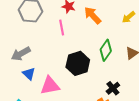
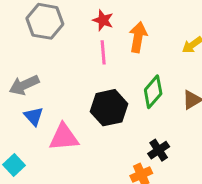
orange arrow: (93, 15) -> (138, 37), turned 48
pink line: (62, 28) -> (103, 52), moved

